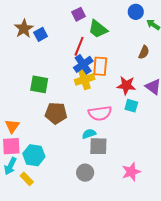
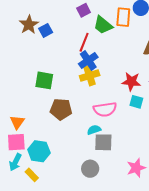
orange rectangle: (100, 66) -> (123, 17), moved

